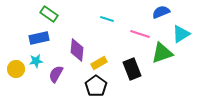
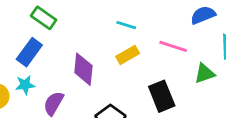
blue rectangle: (39, 38) -> (29, 52), turned -42
green triangle: (162, 53) -> (204, 73), size x0.7
yellow rectangle: (99, 63) -> (128, 55), moved

